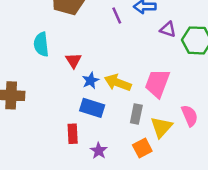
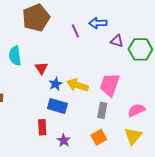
gray rectangle: (136, 114) -> (102, 110), moved
pink semicircle: (190, 116) -> (136, 110), turned -90
yellow triangle: (161, 127) -> (133, 136), moved

